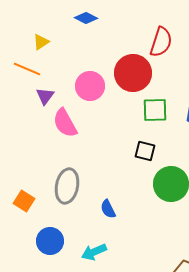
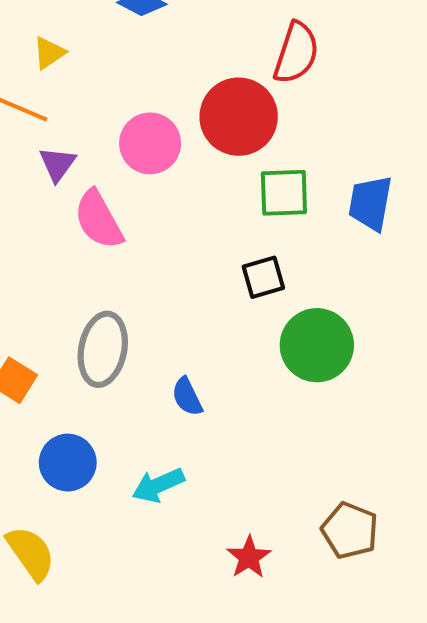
black square: (145, 151) -> (263, 277), turned -30

